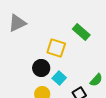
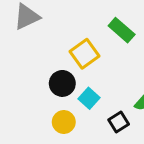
yellow square: (56, 48) -> (85, 54), turned 36

